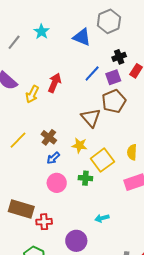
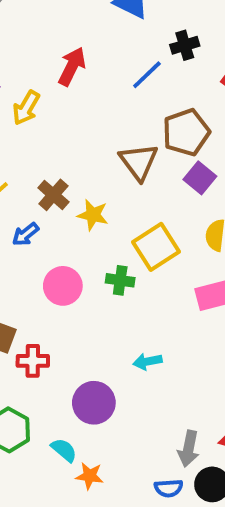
black cross: (119, 57) -> (185, 45), moved
purple square: (113, 77) -> (200, 178), moved, turned -35
red arrow: (55, 83) -> (72, 66), moved
yellow star: (79, 145) -> (93, 215), moved
blue arrow: (53, 158) -> (26, 234), moved

